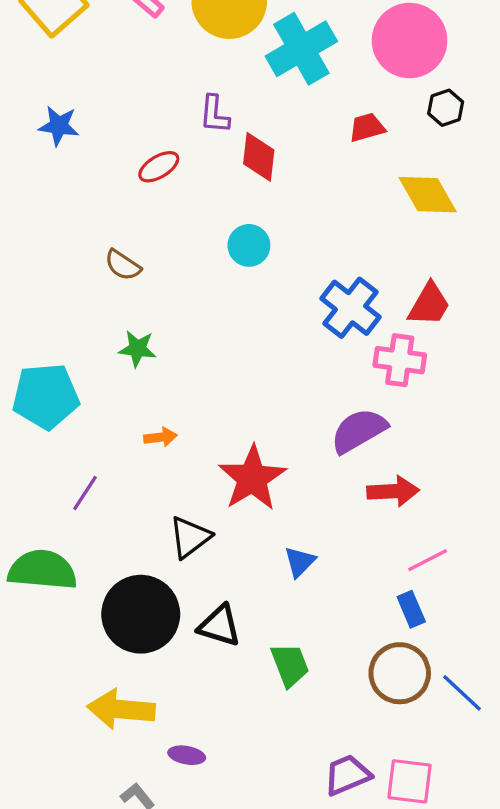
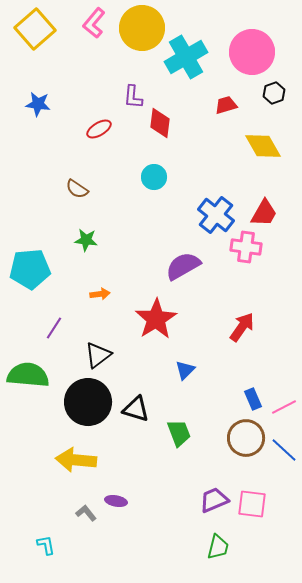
purple semicircle: (359, 431) -> (183, 266), moved
red arrow: (393, 491) -> (242, 327), turned -52
black triangle: (190, 537) -> (98, 355), moved
pink line: (428, 560) -> (284, 407), moved
purple ellipse: (187, 755) -> (116, 501), moved

